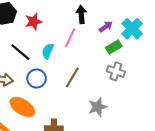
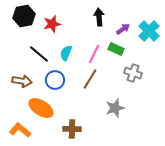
pink line: (70, 38) -> (94, 54), moved
green rectangle: (114, 47) -> (116, 49), moved, turned 56

